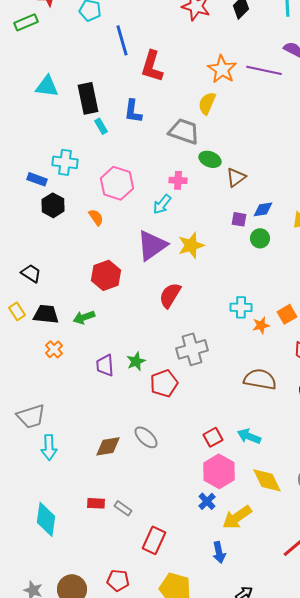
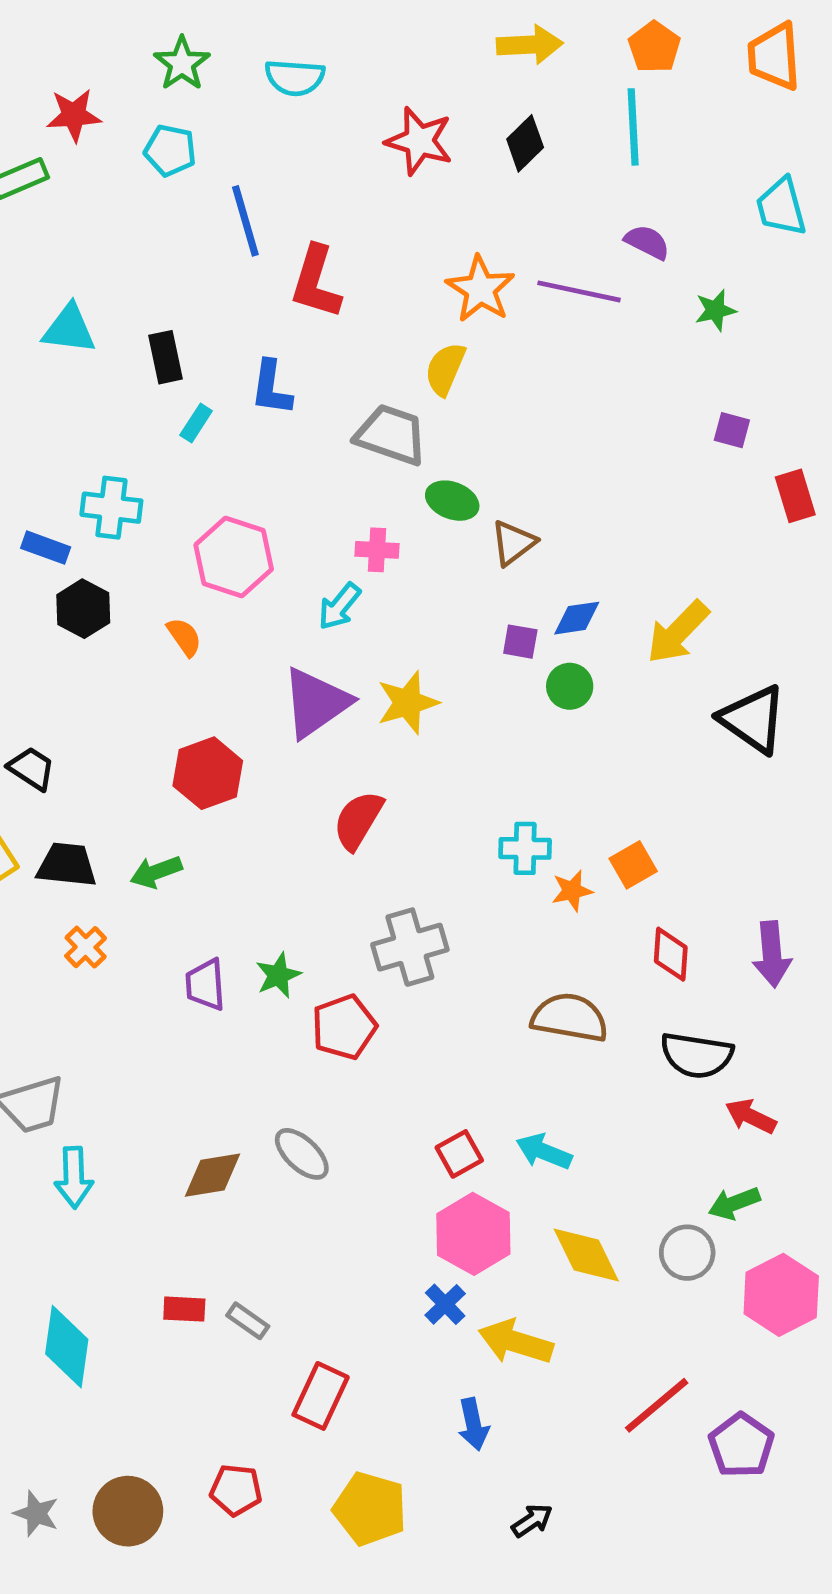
black rectangle: (88, 98) -> (165, 357), size x0.7
cyan rectangle: (101, 126) -> (196, 423), turned 63
yellow arrow: (237, 517) -> (516, 1342), turned 52

